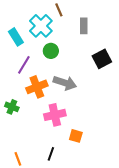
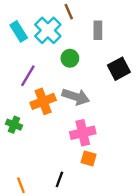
cyan rectangle: (16, 37) -> (19, 31), moved
green circle: (51, 51) -> (70, 58), moved
pink cross: (55, 115) -> (83, 133), moved

